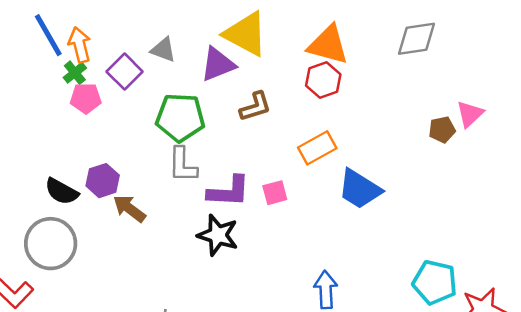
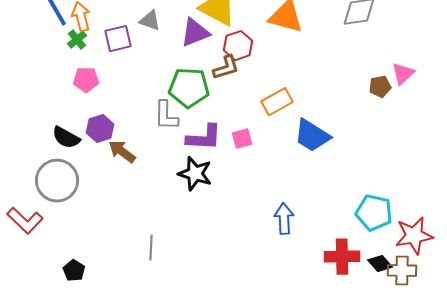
purple square: (125, 72) -> (118, 39), turned 32
red hexagon: (323, 80) -> (238, 46), moved
pink pentagon: (86, 98) -> (86, 80), moved
green pentagon: (180, 118) -> (189, 88), moved

